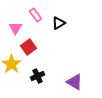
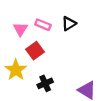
pink rectangle: (36, 15) -> (43, 25), moved, turned -32

